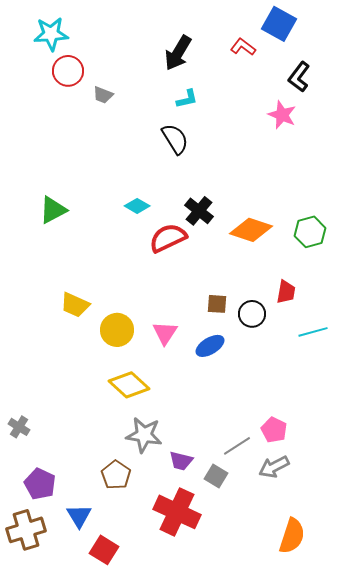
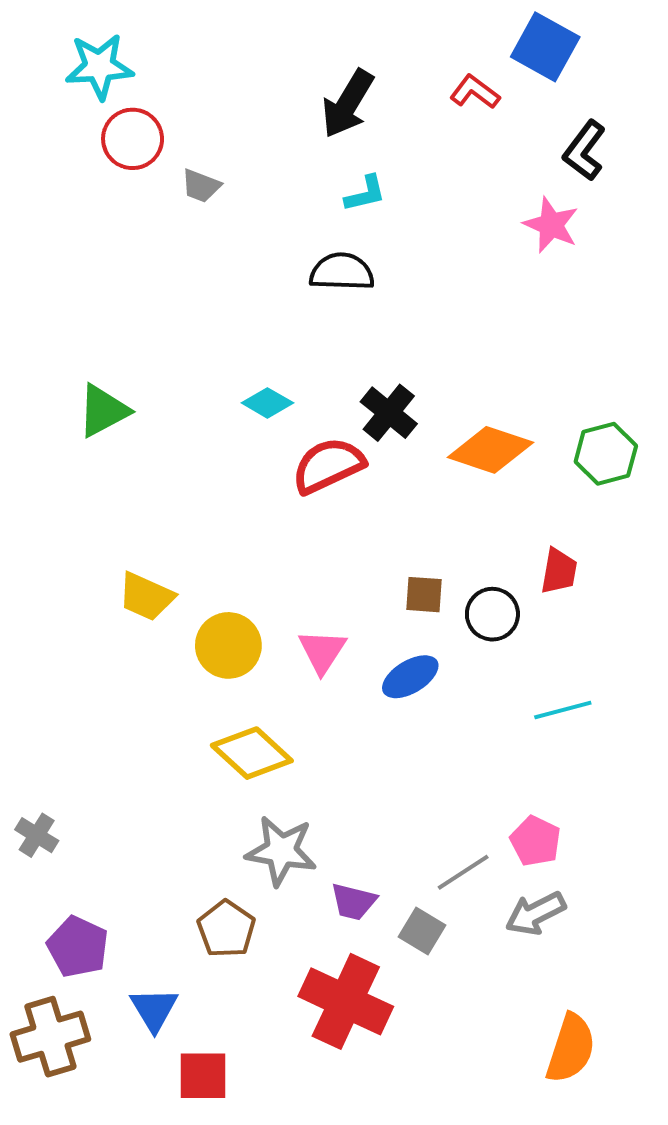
black semicircle: (175, 139) -> (342, 272), turned -56
cyan line: (313, 332) -> (563, 710), moved
red square: (104, 550) -> (203, 1076), turned -32

